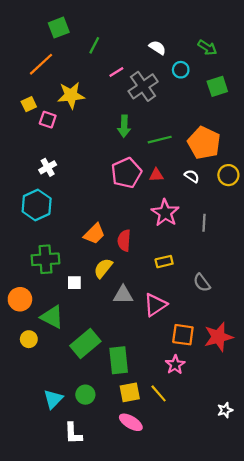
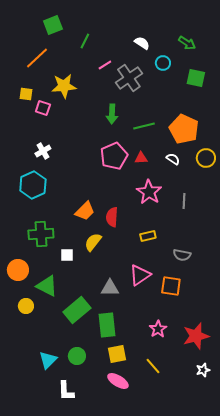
green square: (217, 86) -> (196, 78), turned 30
yellow square: (29, 104) -> (26, 94), turned 32
gray semicircle: (202, 283) -> (182, 255), turned -42
gray triangle: (123, 295) -> (110, 288), moved
orange square: (183, 335) -> (171, 286), moved
red star: (218, 337) -> (196, 336), moved
yellow line: (159, 393) -> (153, 366), moved

